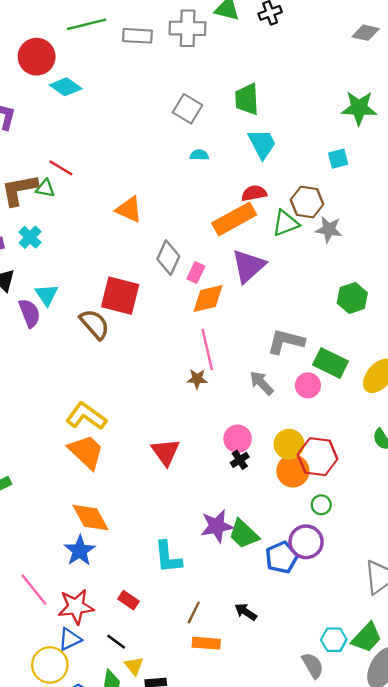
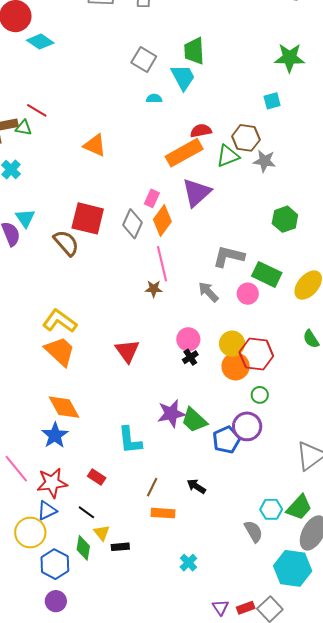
cyan trapezoid: (262, 144) -> (183, 77), moved
gray diamond: (168, 258) -> (133, 224), moved
orange diamond: (208, 298) -> (162, 220), turned -40

